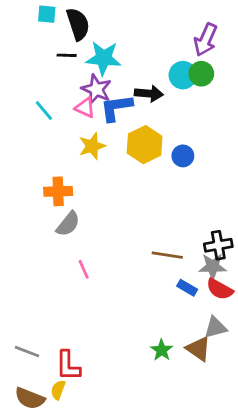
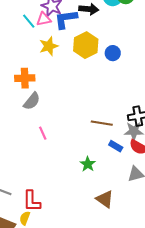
pink triangle: (85, 108) -> (44, 19), turned -35
cyan line: (44, 111) -> (29, 21), moved
brown triangle: (198, 349) -> (105, 199), moved
green star: (162, 350) -> (88, 164), moved

